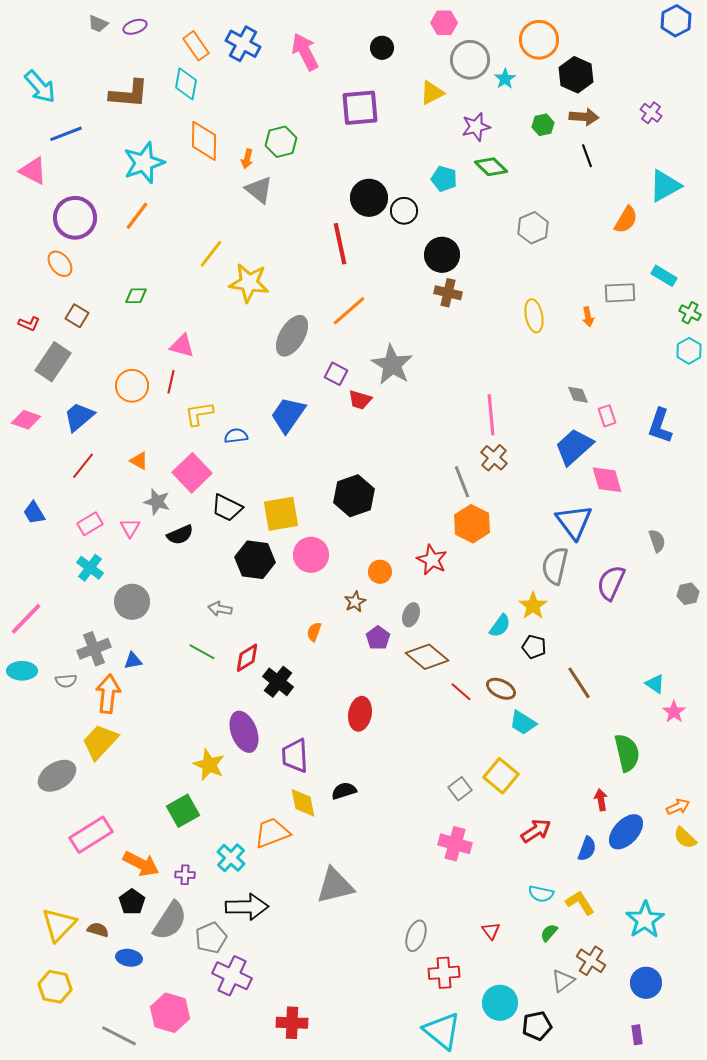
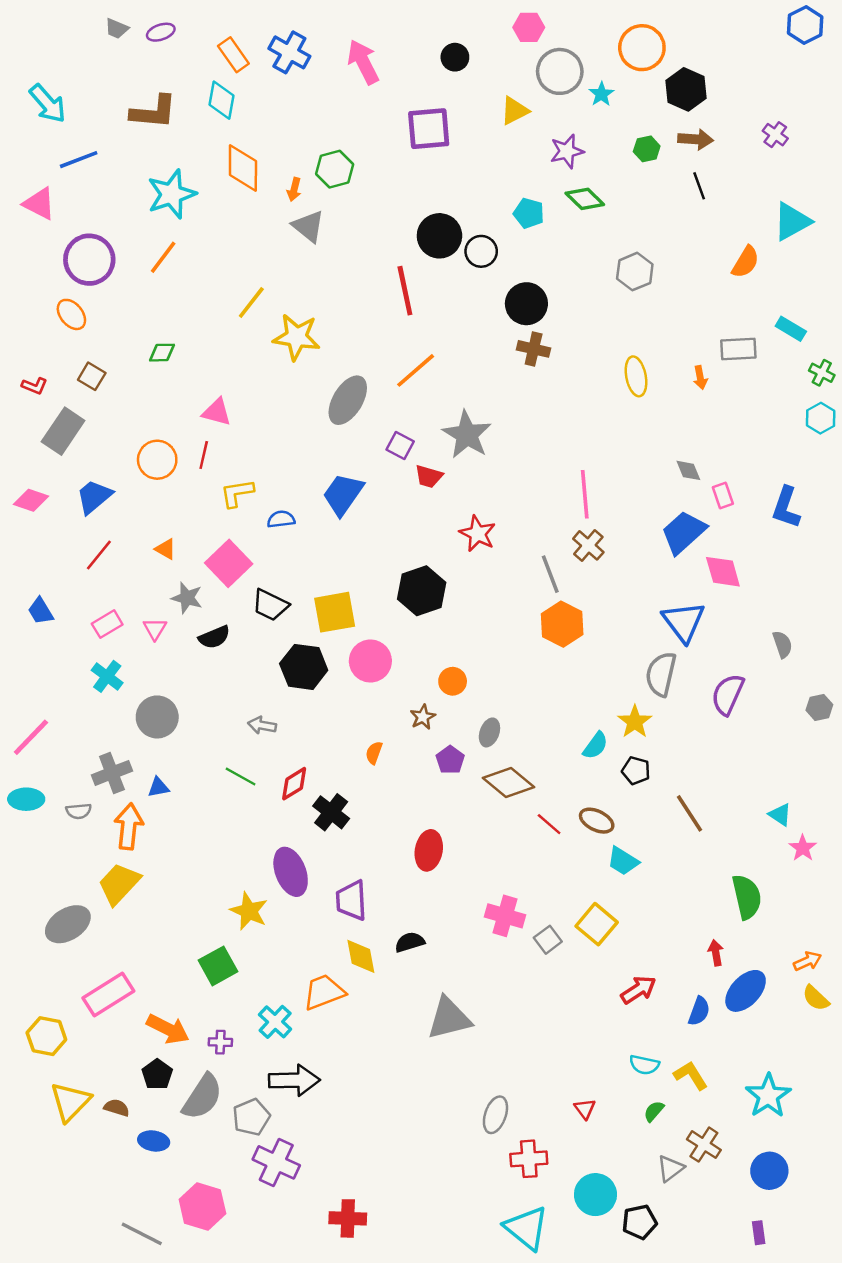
red star: (432, 560) -> (478, 534), moved
pink cross: (455, 844) -> (505, 916), moved
gray triangle: (335, 886) -> (449, 1018), moved
yellow hexagon: (55, 987) -> (46, 1036), moved

